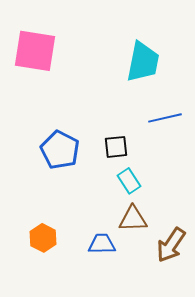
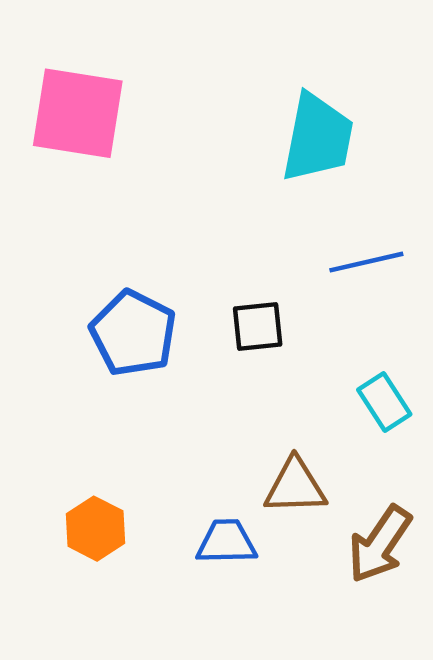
cyan rectangle: (129, 181) -> (384, 402), moved

